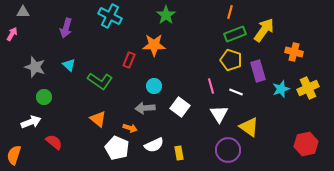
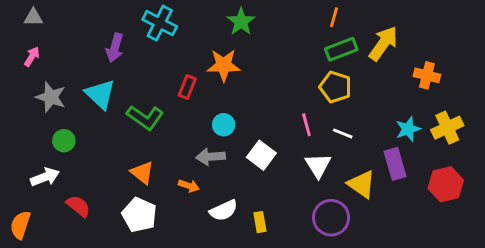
purple arrow: (66, 28) -> (115, 48), moved
pink arrow: (12, 34) -> (32, 56), moved
cyan triangle: (69, 65) -> (100, 94), size x1.6
purple rectangle: (258, 71) -> (395, 164), moved
red hexagon: (306, 144) -> (446, 184), moved
white pentagon: (117, 148) -> (139, 215), moved

